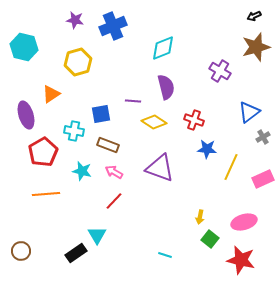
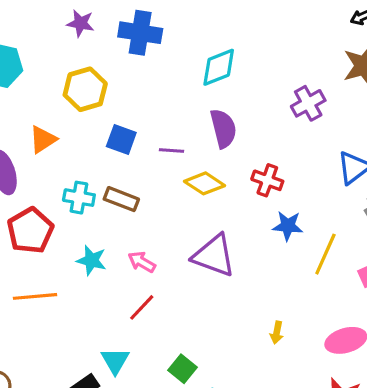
blue cross: (113, 26) -> (140, 33), turned 32
purple cross: (220, 71) -> (308, 103), turned 30
blue square: (101, 114) -> (121, 139), moved, turned 30
brown rectangle: (108, 145) -> (121, 199), moved
green square: (210, 239) -> (183, 369), moved

